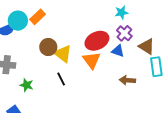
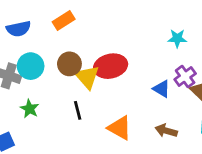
cyan circle: (18, 21) -> (31, 66), moved
purple cross: (124, 33) -> (185, 77), moved
red ellipse: (97, 41) -> (111, 66), moved
orange triangle: (92, 60) -> (120, 128), moved, turned -36

